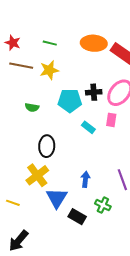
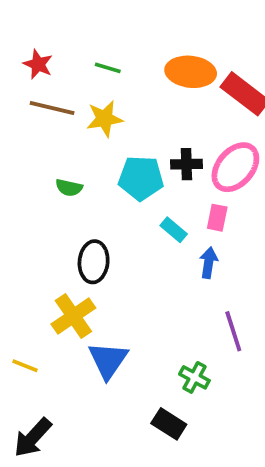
blue arrow: (85, 179) -> (209, 263), moved
black rectangle: (77, 217) -> (169, 424), moved

